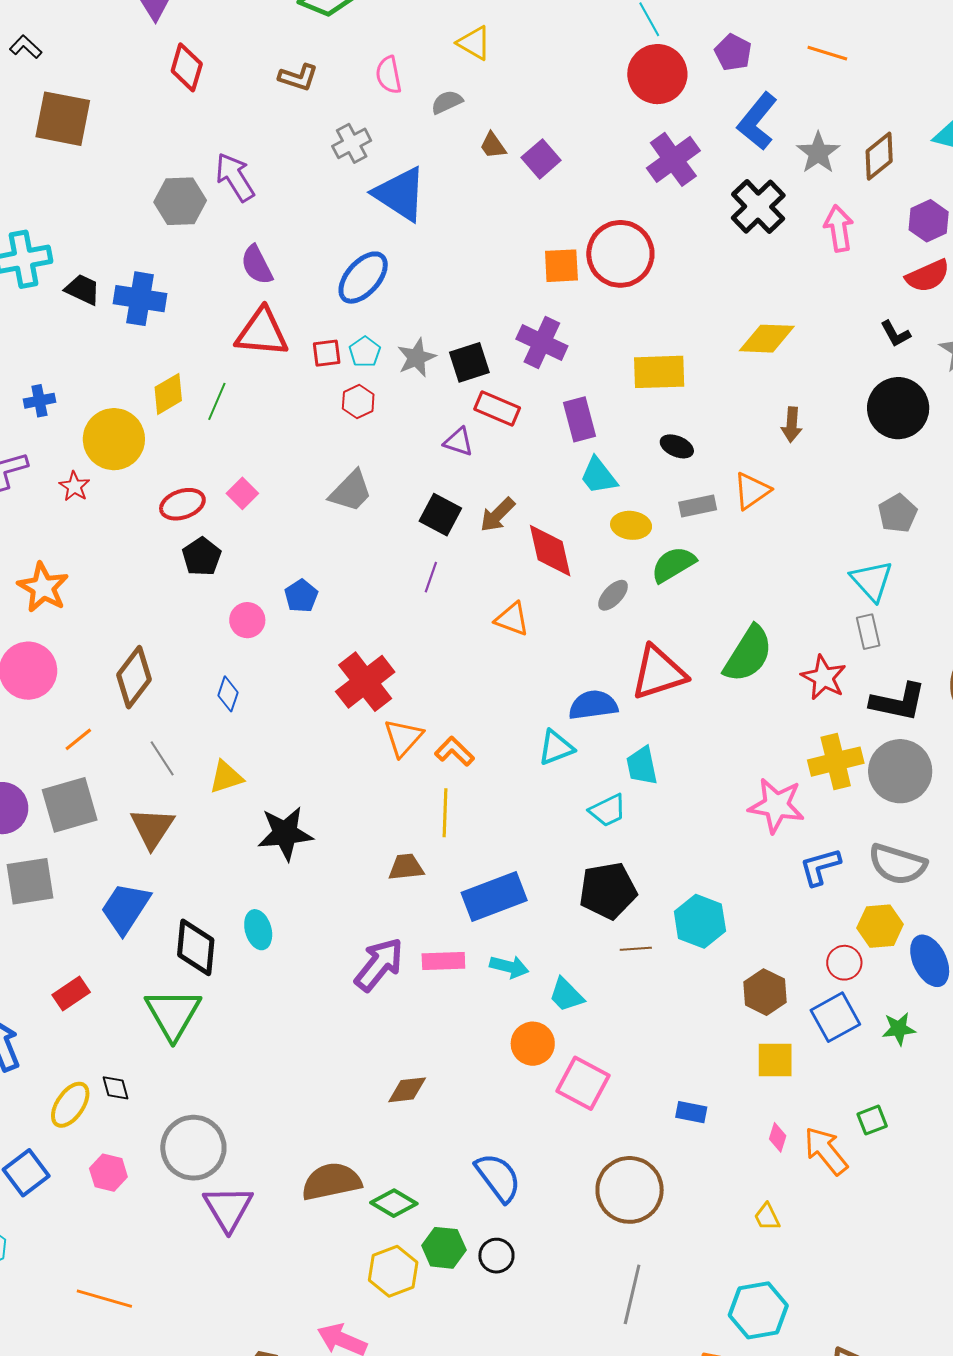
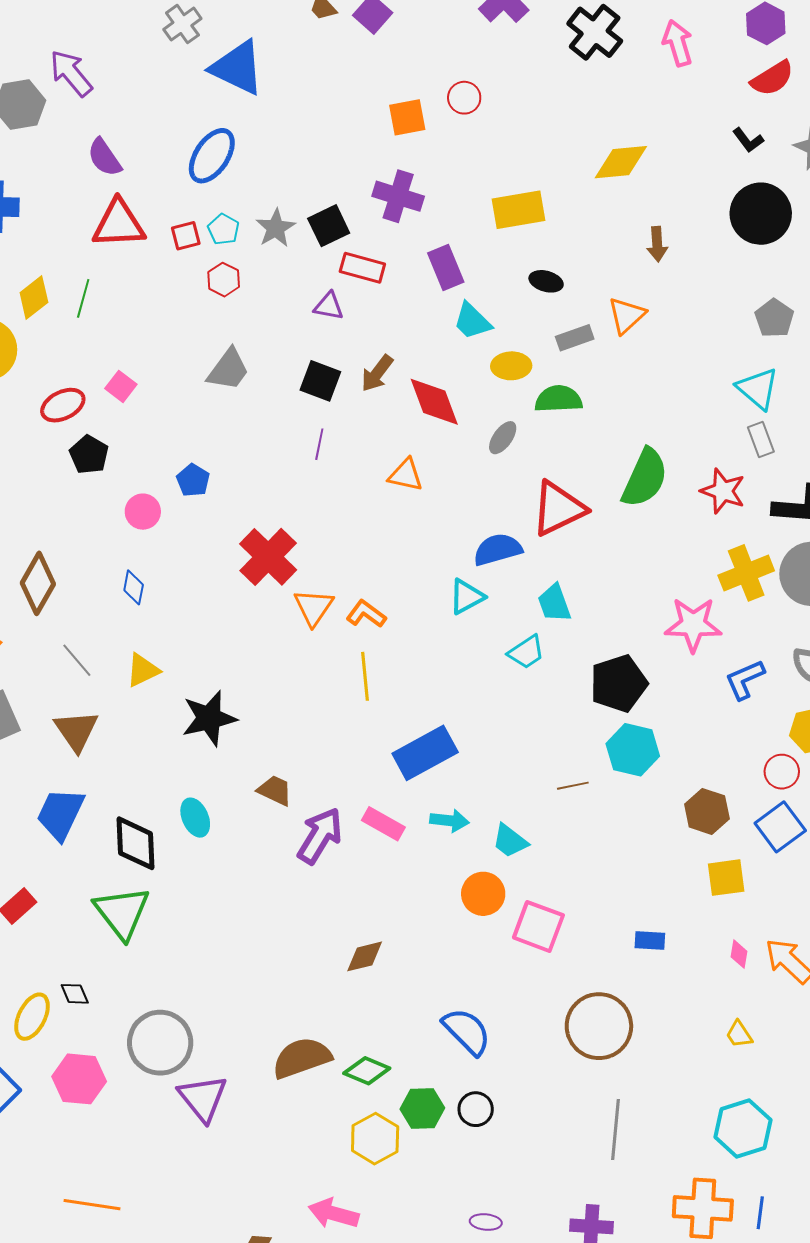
red circle: (620, 254) -> (464, 98), size x0.5
green semicircle: (673, 564) -> (558, 399), turned 36
brown trapezoid: (406, 867) -> (275, 790), moved, turned 39
black pentagon: (608, 891) -> (619, 683), moved
pink rectangle: (443, 961) -> (383, 824), turned 39
pink hexagon: (108, 1173) -> (79, 1079), size x1.4

